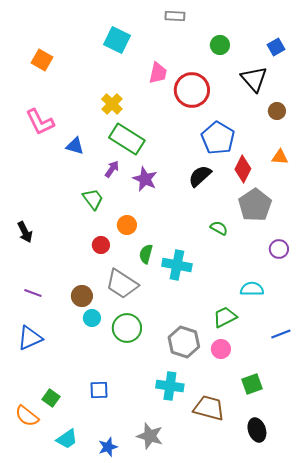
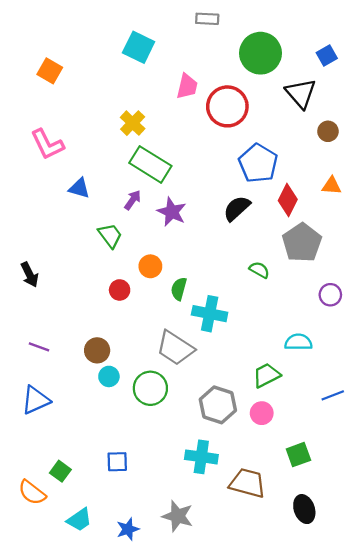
green circle: (220, 45) -> (261, 53), size x1.8
blue triangle: (75, 146) -> (79, 188), moved
green semicircle: (146, 254) -> (179, 289), moved
gray trapezoid: (122, 284) -> (175, 348), moved

